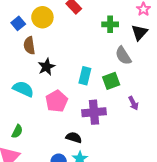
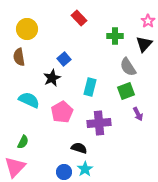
yellow circle: (42, 17) -> (27, 29), moved
blue square: (18, 23) -> (64, 59), moved
brown semicircle: (29, 46) -> (19, 57), moved
green square: (111, 81) -> (126, 91), moved

